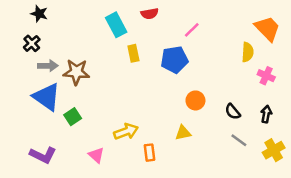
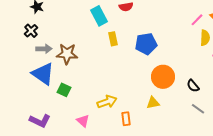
pink line: (192, 30) -> (197, 20), moved
orange circle: (195, 100) -> (163, 77), size x1.5
green square: (73, 117) -> (64, 90), turned -32

